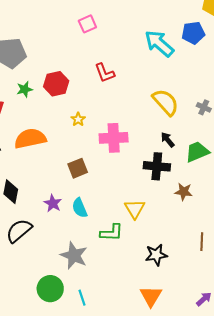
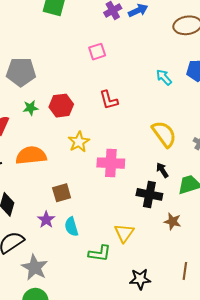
cyan arrow: (159, 43) -> (164, 77), size x0.6
yellow star: (78, 119) -> (79, 142), size x1.5
brown square: (78, 168) -> (62, 193), moved
gray star: (74, 256) -> (35, 267), moved

